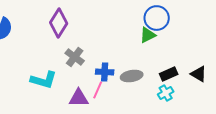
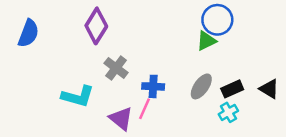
gray ellipse: (132, 76) -> (201, 86), moved, turned -45
purple triangle: (79, 98) -> (121, 119), turned 40

